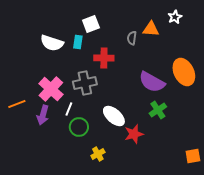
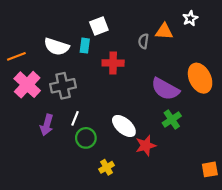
gray cross: (85, 83) -> (63, 86), moved
pink cross: (51, 89) -> (27, 85), moved
orange line: (17, 104) -> (16, 56), moved

